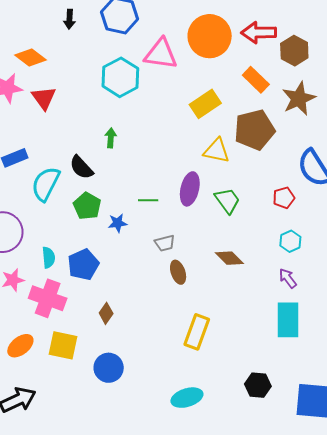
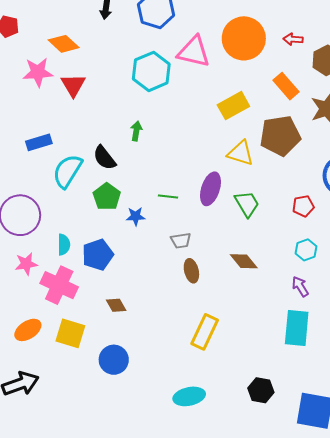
red arrow: (259, 33) -> (293, 39), size x0.6
brown diamond: (106, 313) -> (116, 305), turned -70

